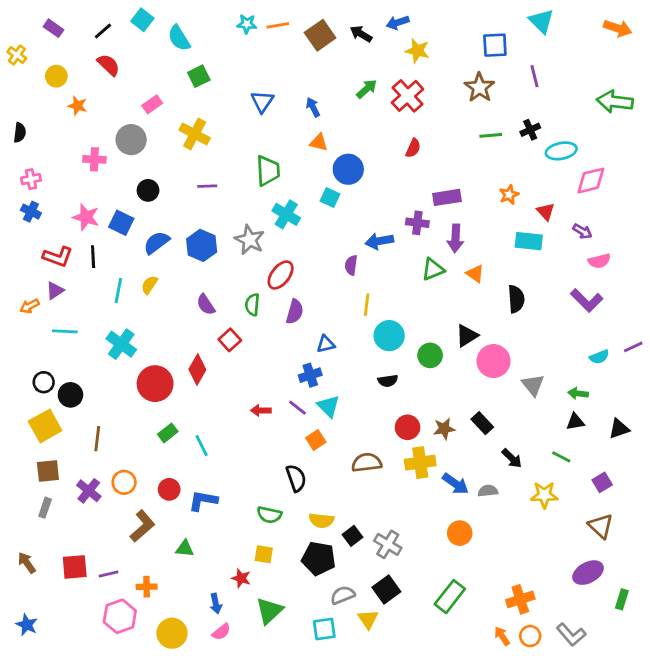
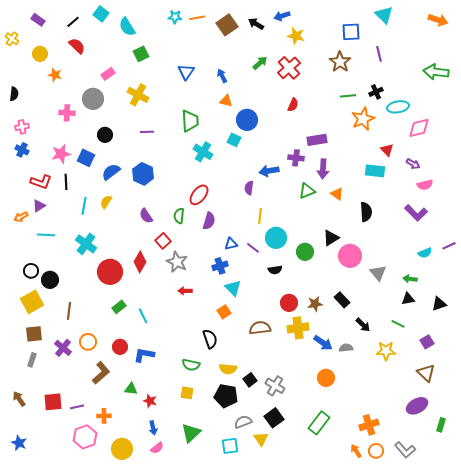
orange star: (509, 195) -> (363, 119), moved, size x1.6
pink star: (86, 217) -> (61, 154), turned -30
gray star: (250, 240) -> (177, 262), moved
purple line: (297, 408) -> (253, 248), moved
red star: (241, 578) -> (150, 401), moved

